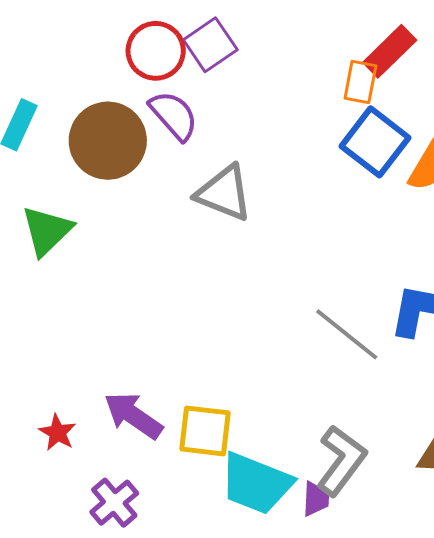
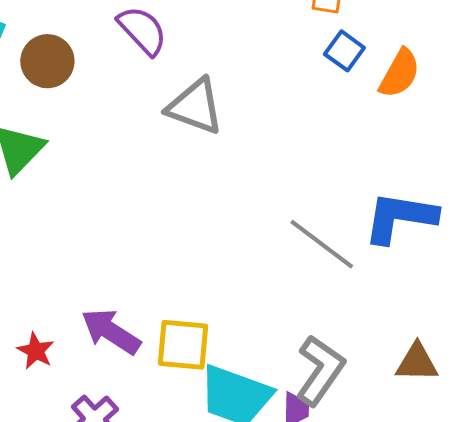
brown circle: (108, 141) -> (47, 61), moved, size x0.7
blue square: (375, 142) -> (344, 51), size x0.6

